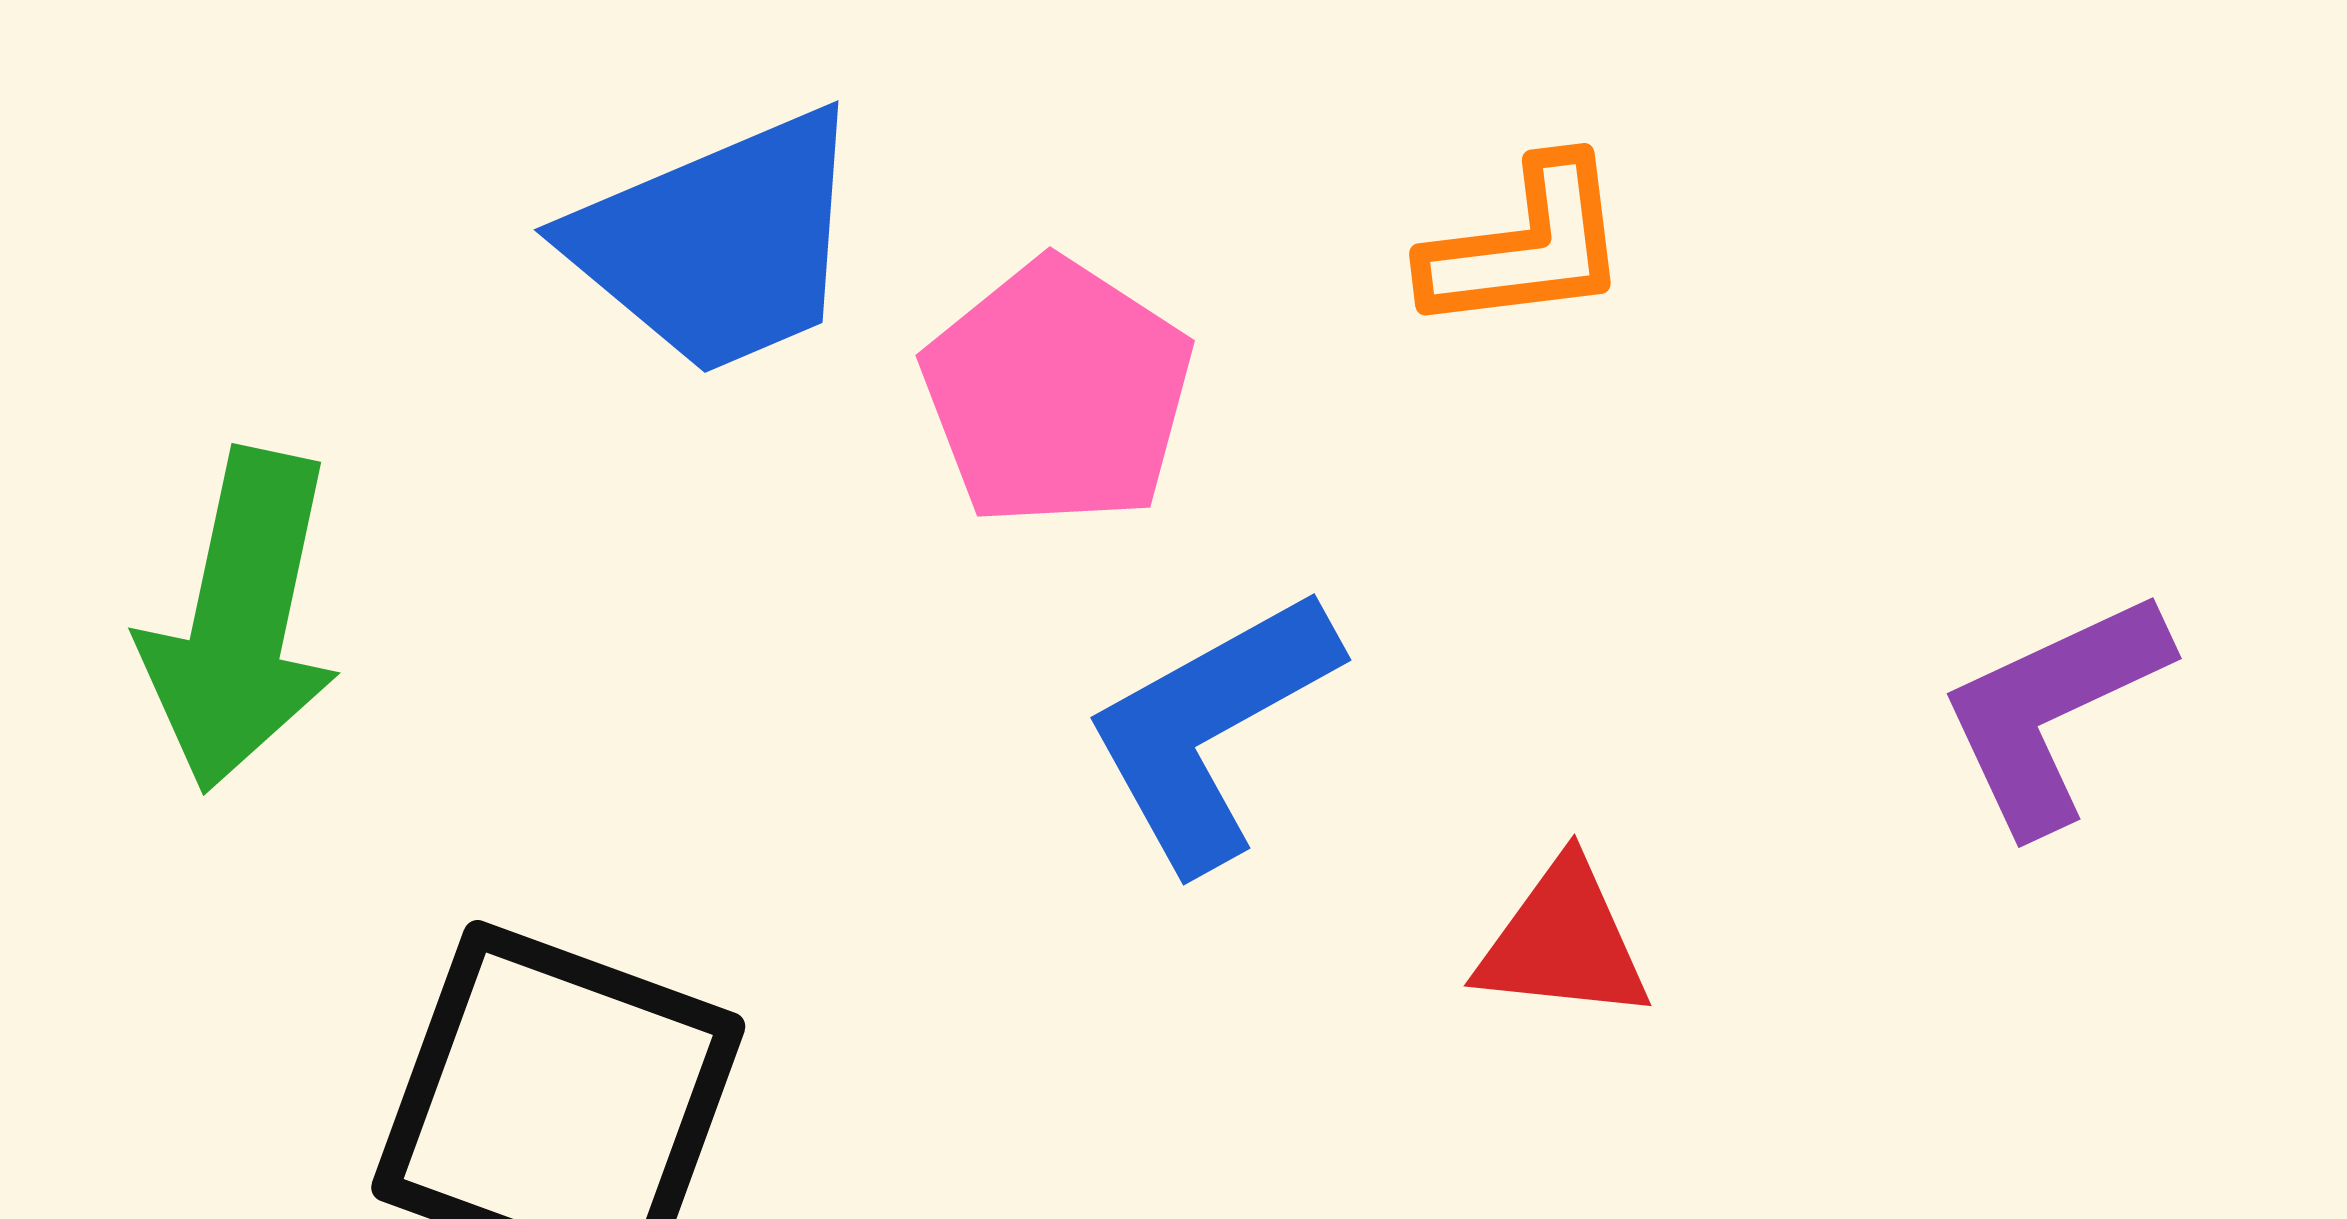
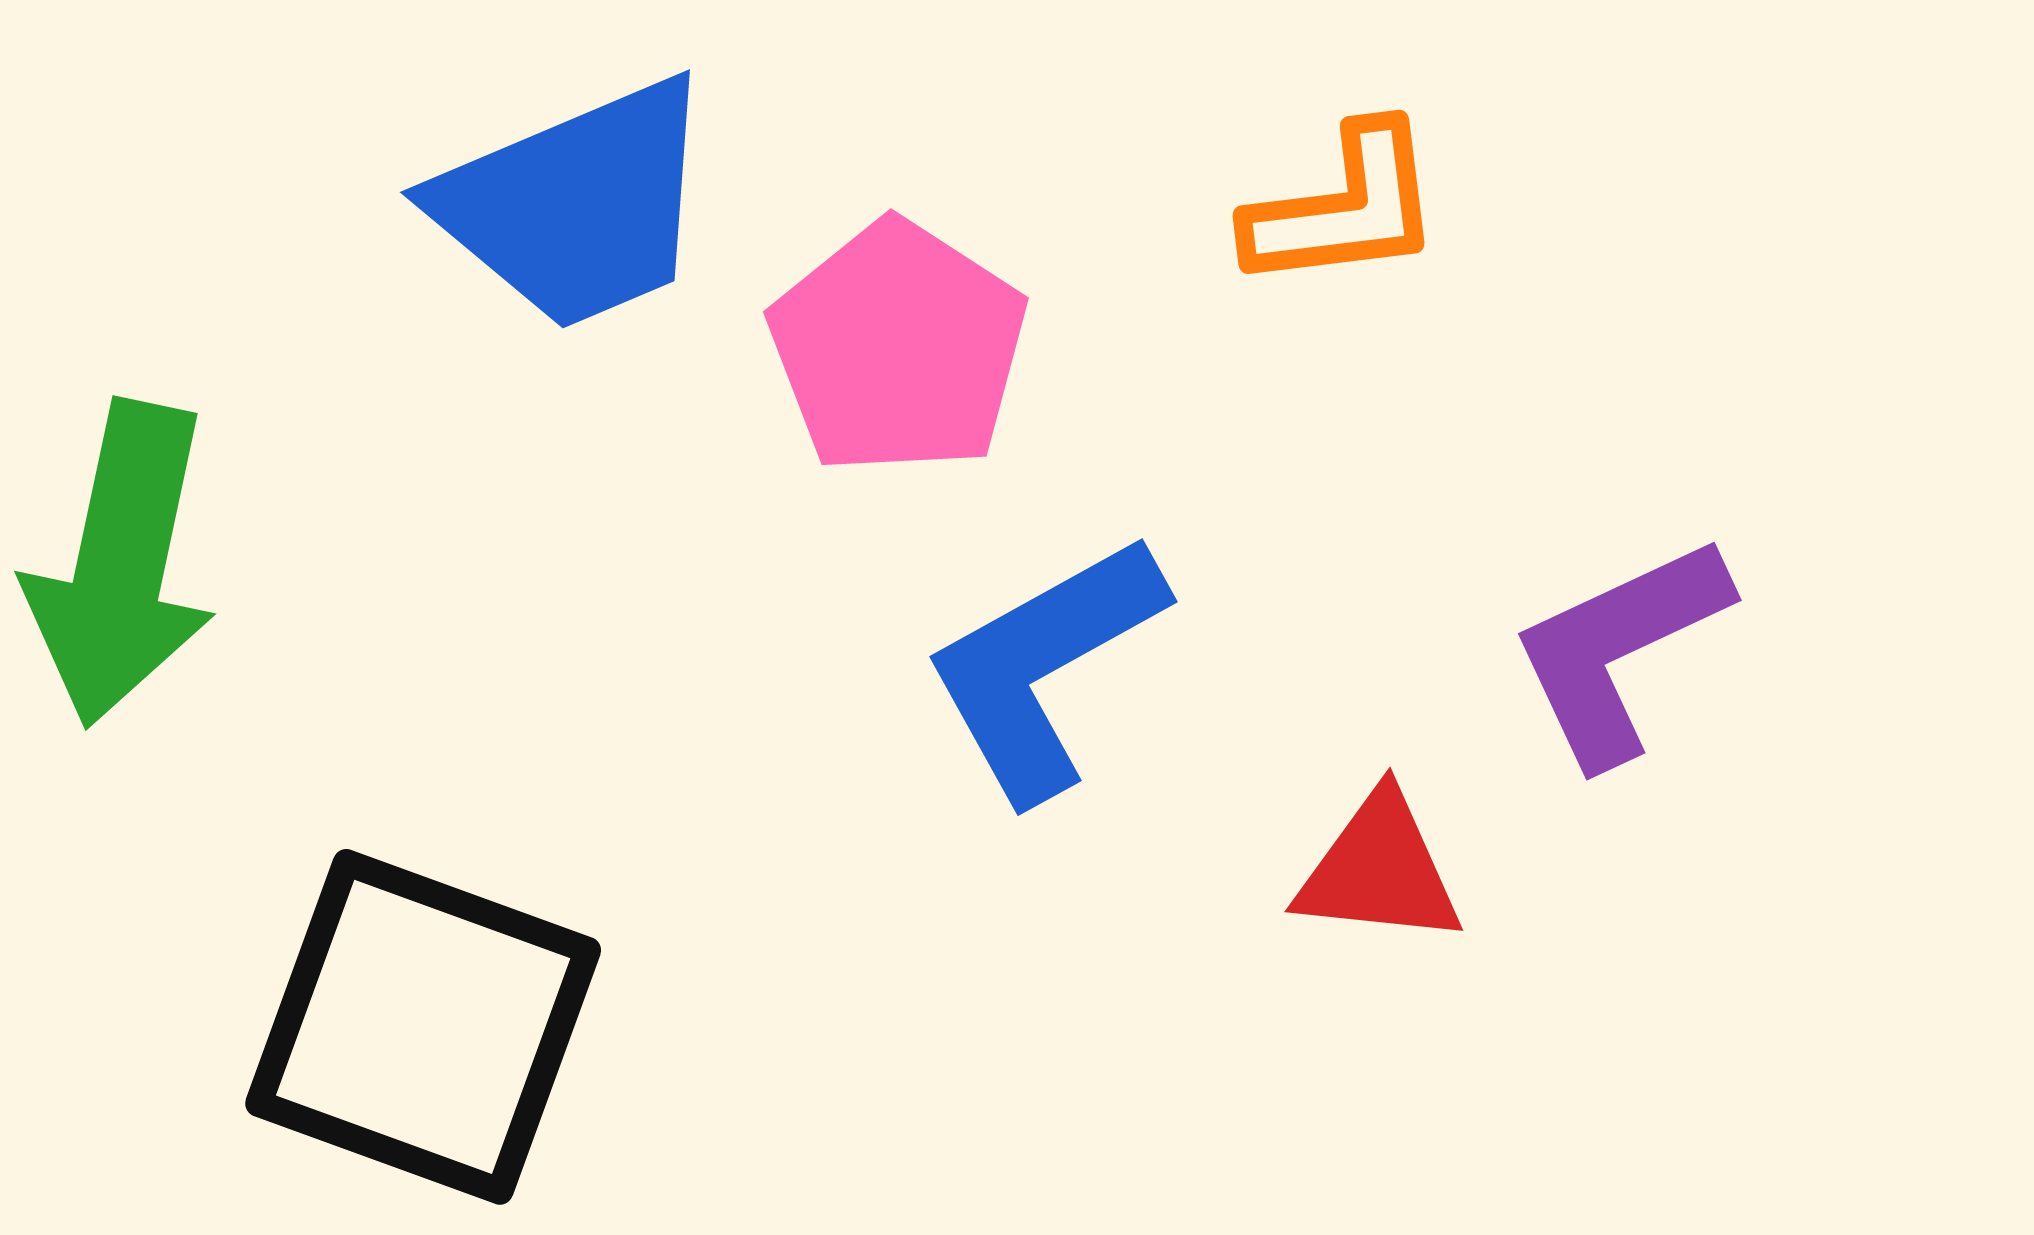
purple L-shape: (2053, 711) -> (1619, 650), moved

